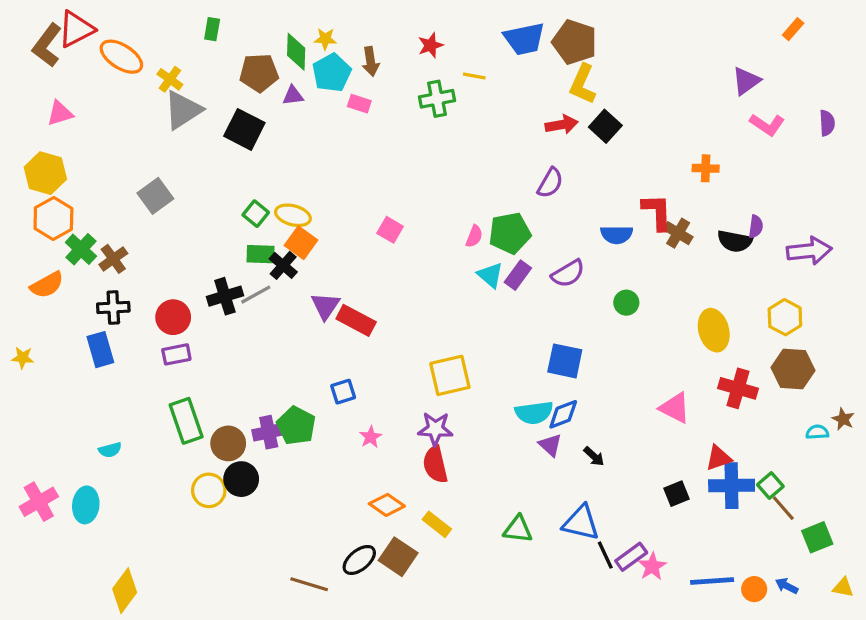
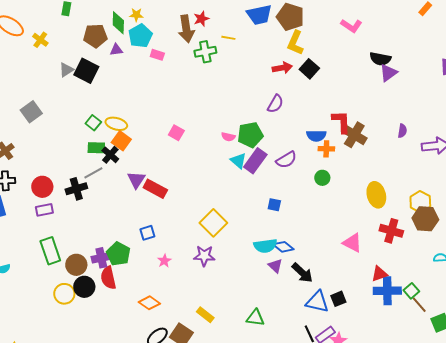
brown arrow: (371, 61) -> (186, 29), moved, size x1.5
purple triangle: (746, 81) -> (388, 73), moved
gray triangle: (183, 110) -> (66, 70), moved, size x0.6
pink L-shape: (767, 125) -> (351, 26), moved
orange cross: (706, 168) -> (326, 149), moved
brown cross: (678, 233) -> (354, 135), size x1.4
pink semicircle: (474, 236) -> (228, 137), turned 80
black semicircle: (735, 241) -> (380, 59), moved
purple rectangle: (518, 275) -> (255, 161), size x1.4
black cross: (225, 296) -> (76, 189), moved
yellow hexagon: (785, 317) -> (420, 202), moved
blue square: (565, 361) -> (274, 205), moved, size x0.6
yellow square: (450, 375) -> (213, 223), turned -32
blue diamond: (563, 414) -> (283, 247), turned 60
black arrow: (594, 456) -> (302, 273), size x1.6
red semicircle: (435, 464) -> (108, 278), moved
black square: (676, 494) -> (338, 299), moved
orange diamond: (387, 505) -> (149, 303), moved
blue triangle: (581, 523) -> (317, 302), moved

